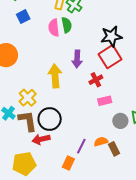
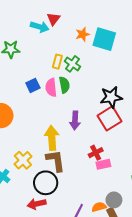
blue square: (23, 17) -> (33, 85), moved
red cross: (96, 80) -> (96, 153), moved
brown L-shape: (28, 121) -> (56, 161), moved
gray circle: (120, 121) -> (114, 200), moved

